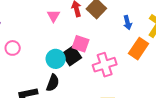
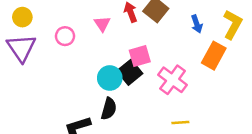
pink square: (81, 44) -> (140, 56), turned -30
pink circle: (13, 48) -> (65, 36), moved
pink cross: (105, 65) -> (173, 80), turned -30

